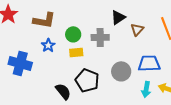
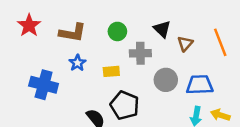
black triangle: (118, 17) -> (162, 29), turned -42
green circle: (73, 34) -> (117, 31), moved
gray circle: (121, 71) -> (166, 80), moved

